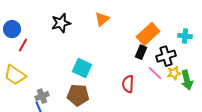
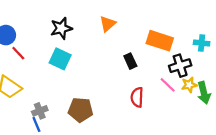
orange rectangle: (148, 34) -> (160, 41), turned 60
red line: (23, 45) -> (18, 53), turned -72
black rectangle: (141, 52) -> (130, 61), moved, turned -48
cyan square: (82, 68) -> (60, 59), moved

